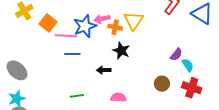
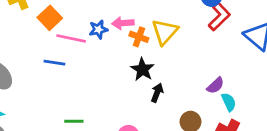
blue star: (85, 26) -> (98, 29), size x0.6
blue line: (72, 54) -> (54, 63), moved
black arrow: (104, 70) -> (157, 93), moved, turned 104

